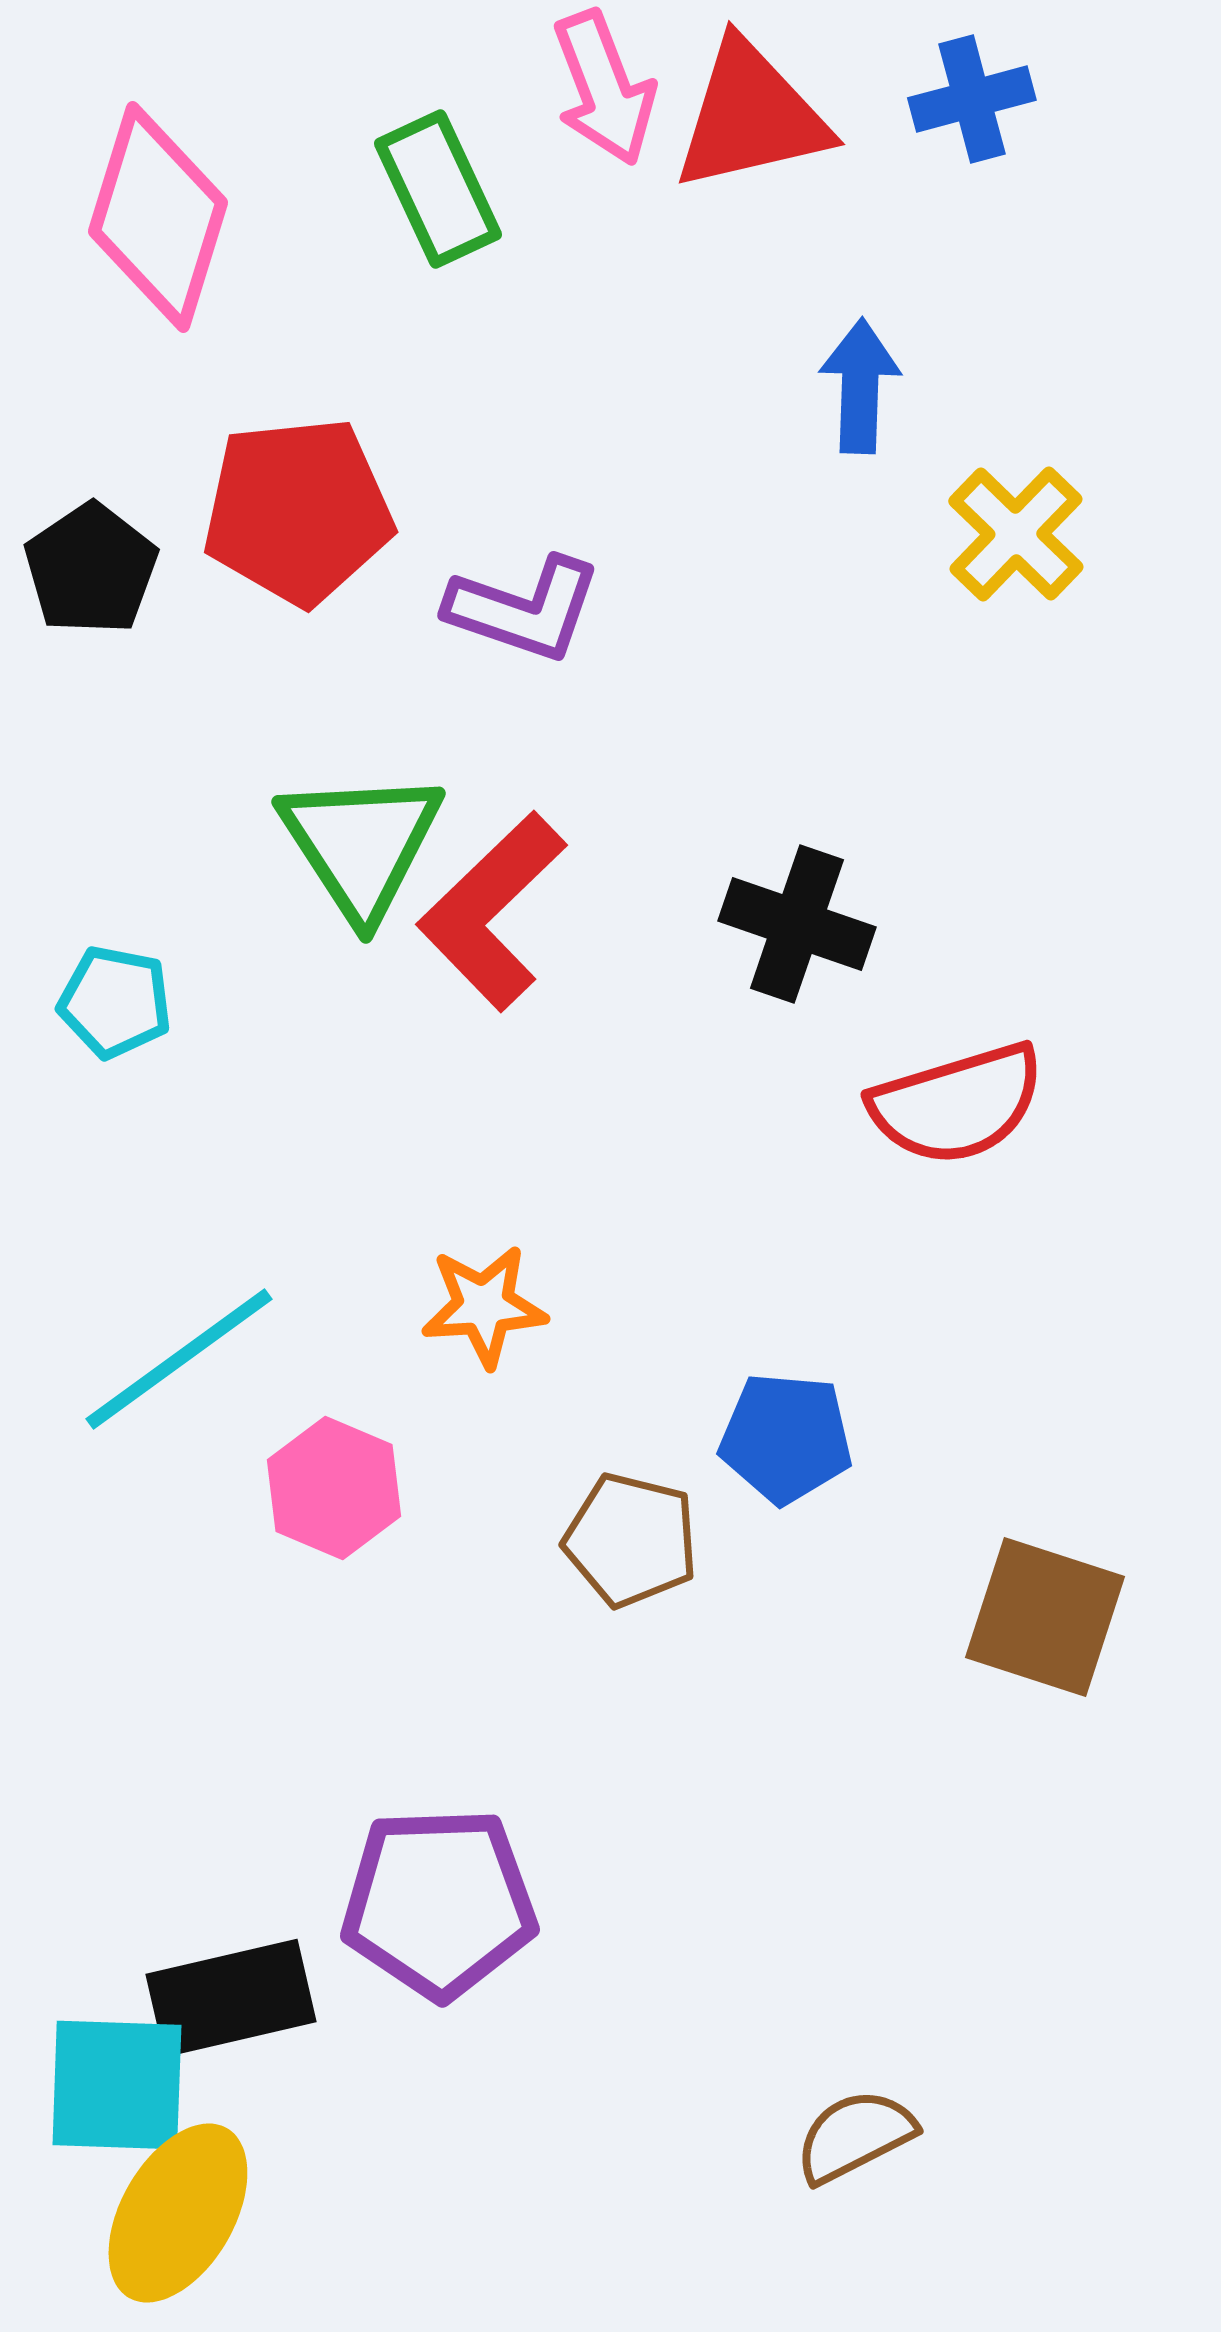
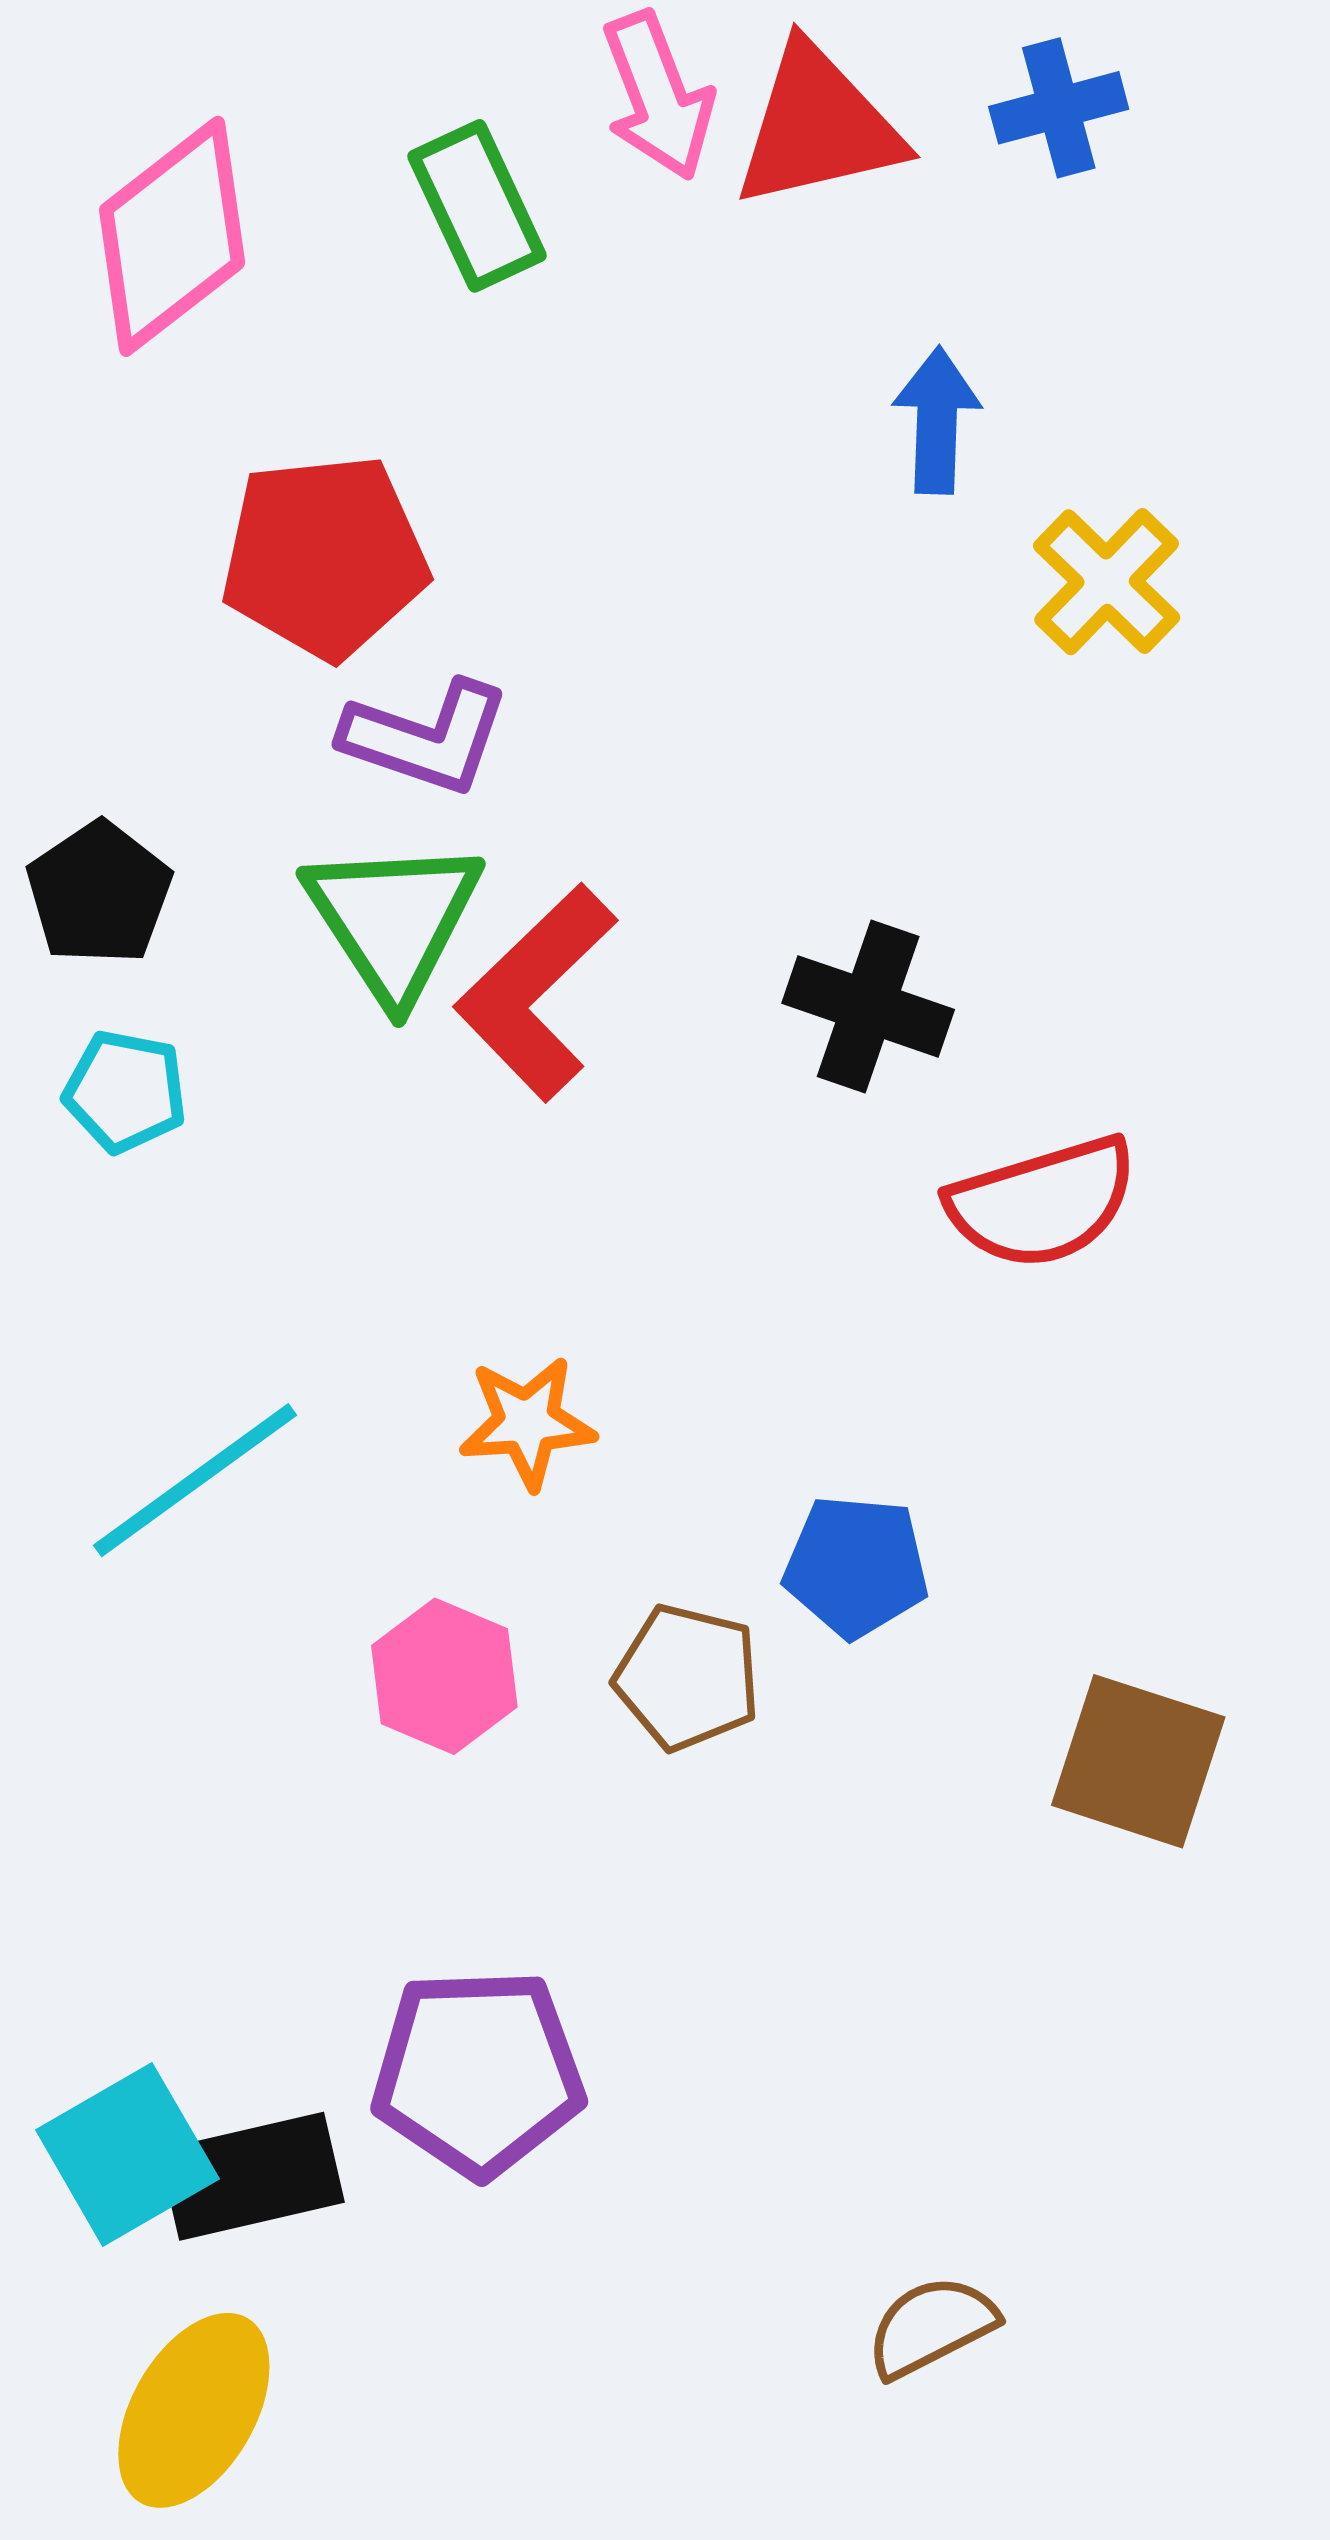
pink diamond: (158, 217) -> (172, 236), turned 35
black pentagon: (91, 569) -> (99, 893), moved
purple L-shape: (524, 609) -> (426, 737), moved
pink hexagon: (334, 1488) -> (444, 1676), moved
cyan square: (117, 2085) -> (127, 2154), moved, turned -32

